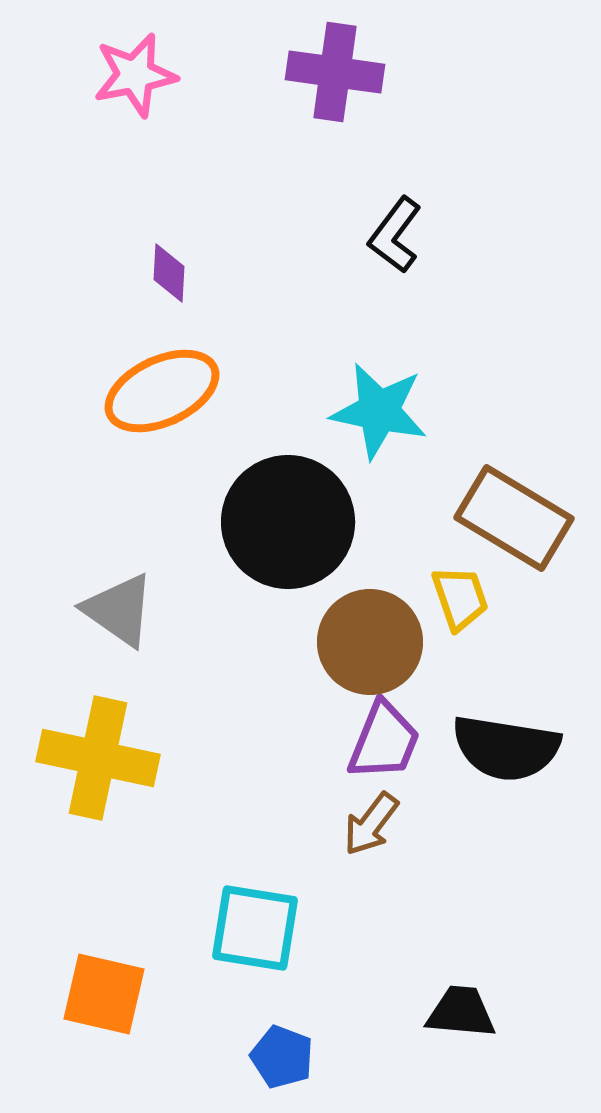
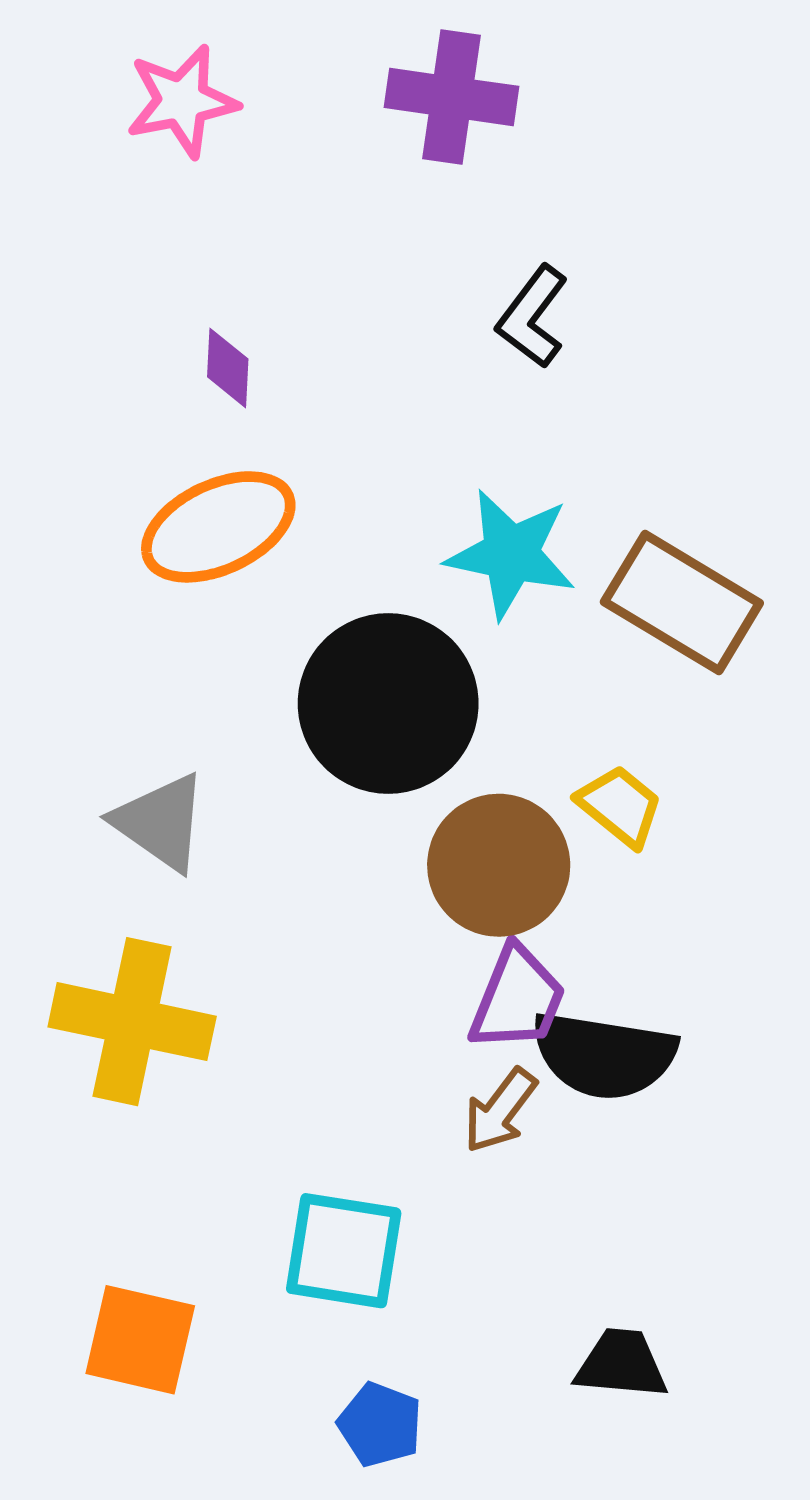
brown rectangle: (514, 518) -> (682, 602), moved
yellow trapezoid: (460, 598) -> (620, 806), turned -32
black semicircle: (506, 748) -> (604, 1055), moved

